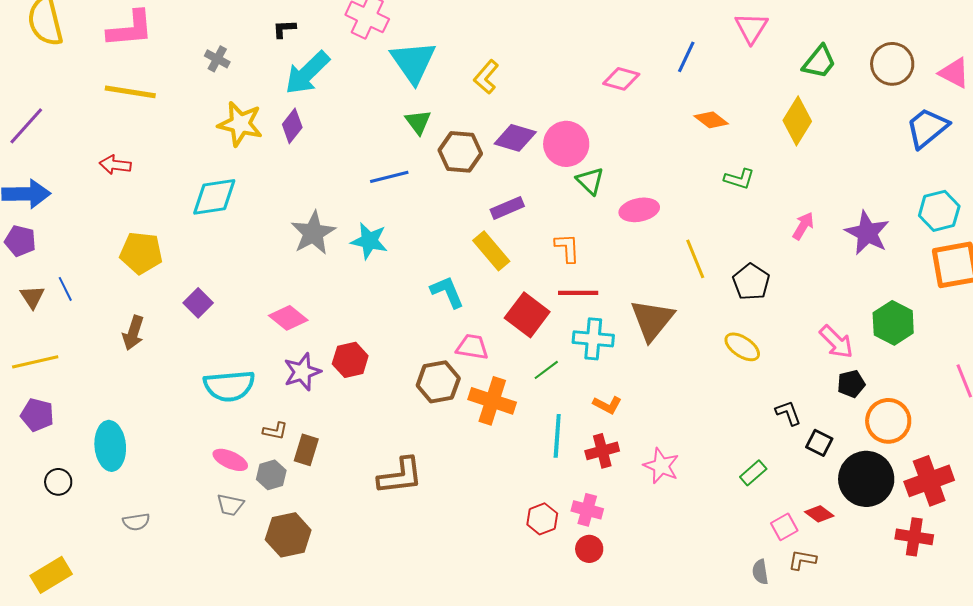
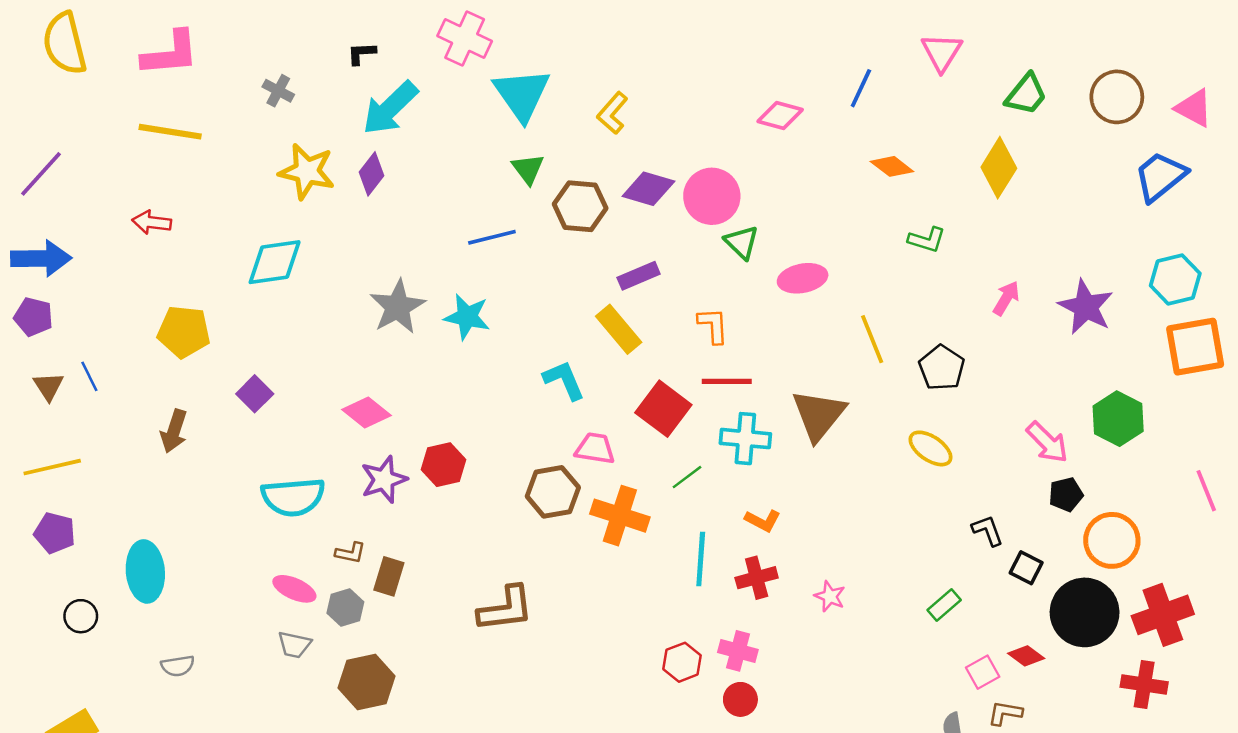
pink star: (661, 466) -> (830, 596), size x0.7

